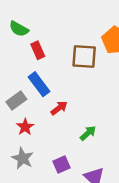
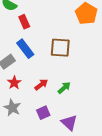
brown square: (84, 57) -> (60, 48), moved
red arrow: (59, 108) -> (41, 85), moved

